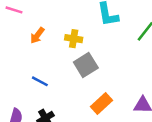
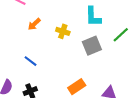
gray square: (86, 65) -> (92, 46), moved

